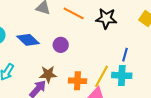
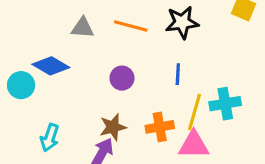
blue diamond: (28, 40) -> (51, 66), moved
blue line: (125, 55) -> (178, 74), moved

